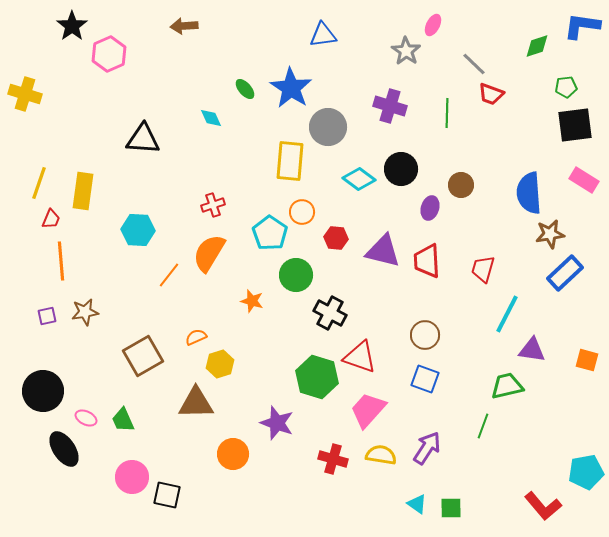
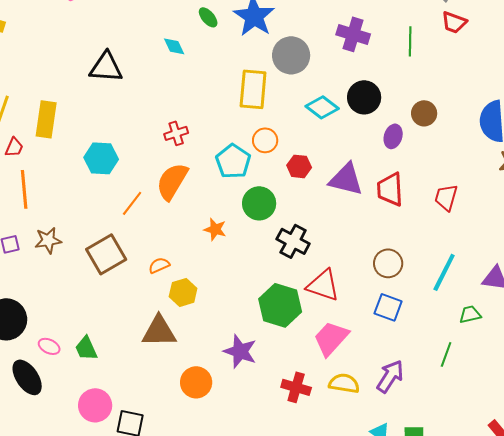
cyan line: (507, 314) -> (444, 272), moved
brown square: (143, 356) -> (106, 254), moved
green trapezoid: (507, 386) -> (470, 314), size x0.7

